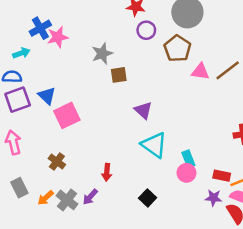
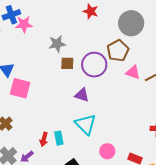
purple circle: (146, 30) -> (94, 65), moved, size x1.6
purple triangle: (143, 110) -> (82, 95), turned -35
pink square: (67, 115) -> (20, 88), turned 30
cyan rectangle: (188, 159) -> (59, 138), moved

